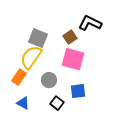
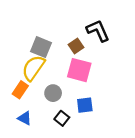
black L-shape: (90, 23) -> (98, 31), turned 40

